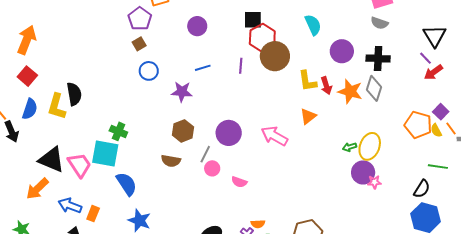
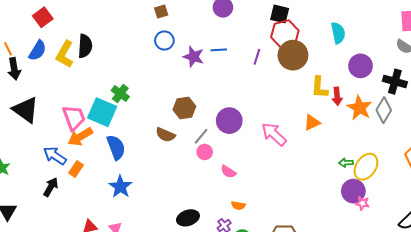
purple star: (182, 92) -> (194, 57), moved
black triangle: (52, 160) -> (26, 110), moved
orange arrow: (37, 189) -> (80, 137), moved
orange semicircle: (258, 224) -> (238, 205), moved

